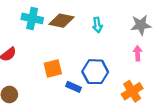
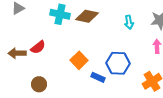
cyan arrow: (97, 25) -> (129, 22), moved
orange square: (53, 68) -> (79, 60), turned -30

